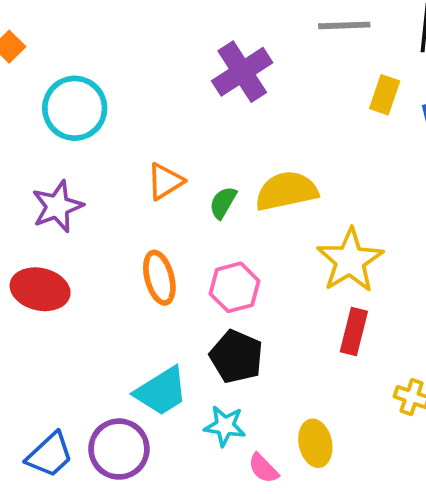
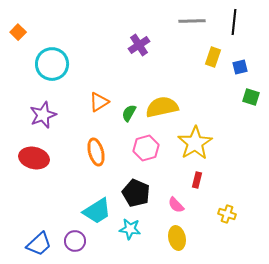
purple cross: (242, 72) -> (139, 45), size x0.7
pink hexagon: (234, 287) -> (146, 148), moved
red rectangle: (354, 332) -> (197, 180), size x0.7
purple circle: (119, 449) -> (75, 241), size x0.7
pink semicircle: (263, 468) -> (176, 205), moved

